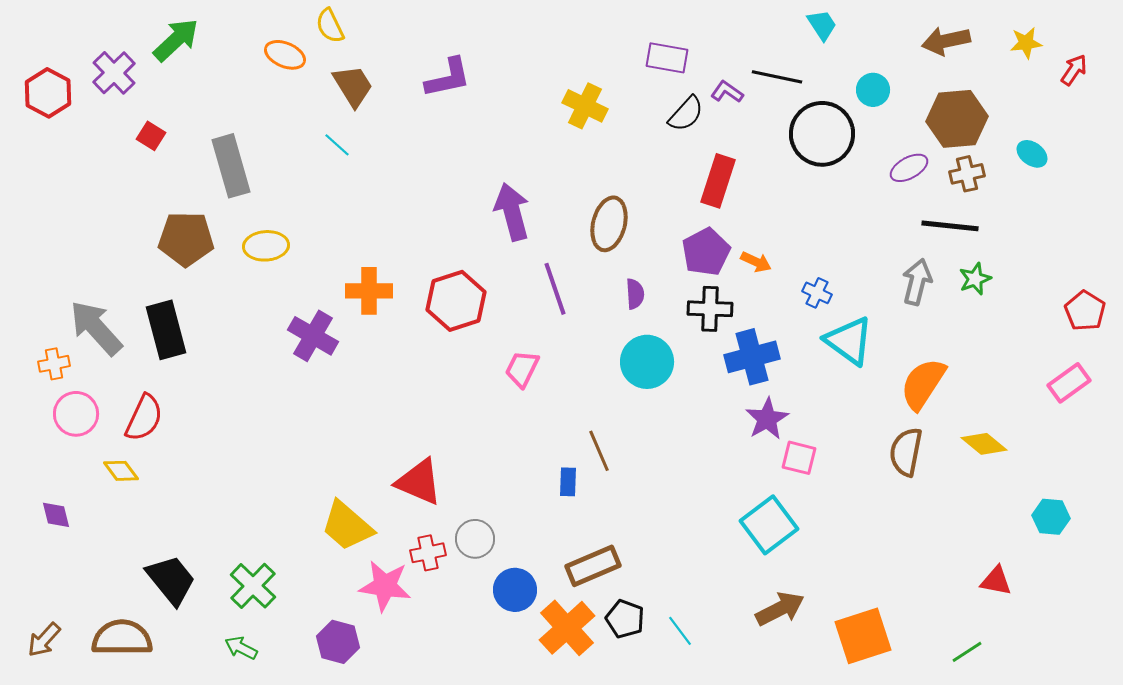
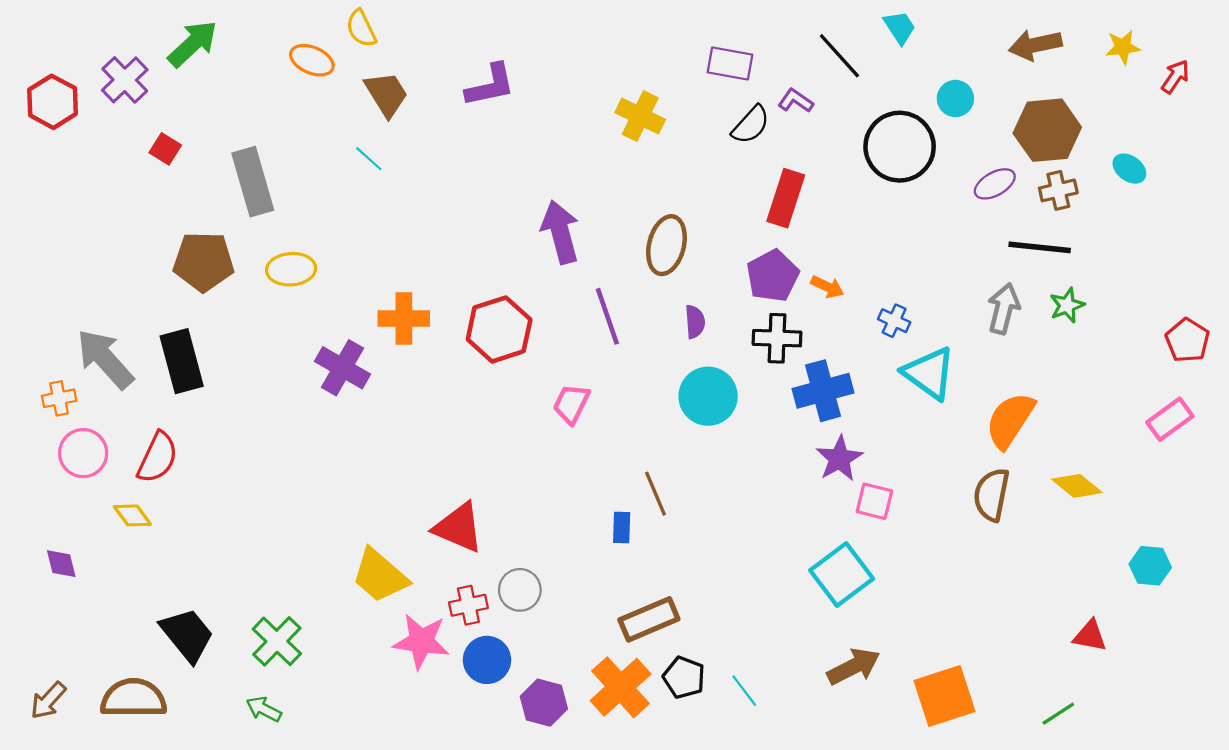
black line: (777, 77) -> (839, 56), moved, turned 36
blue circle: (515, 590) -> (487, 660), moved
purple hexagon: (338, 642) -> (544, 703), moved

